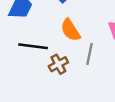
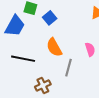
brown cross: (58, 64) -> (43, 86), moved

